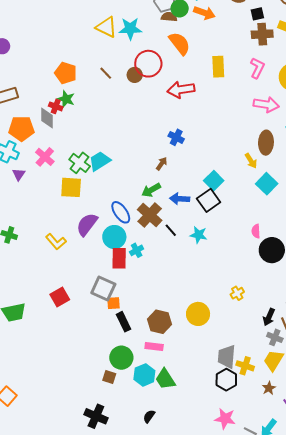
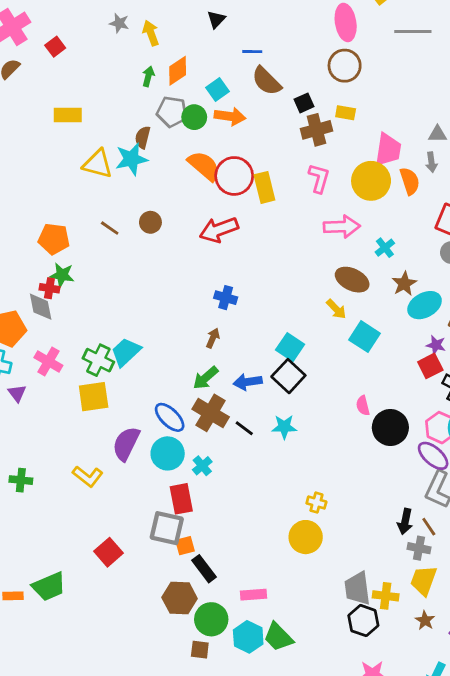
brown semicircle: (169, 17) -> (143, 137), moved, turned -70
red circle: (148, 64) -> (234, 176), moved
brown ellipse: (266, 143) -> (352, 280), turned -55
red rectangle: (119, 258) -> (181, 499), moved
yellow cross: (237, 293) -> (316, 503), moved, turned -32
brown hexagon: (159, 322) -> (180, 598), moved

